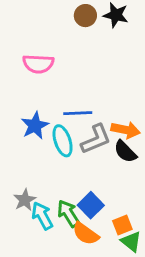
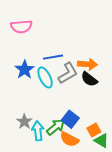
green arrow: (68, 213) -> (56, 127), turned 90
cyan arrow: (42, 216) -> (38, 131), turned 30

